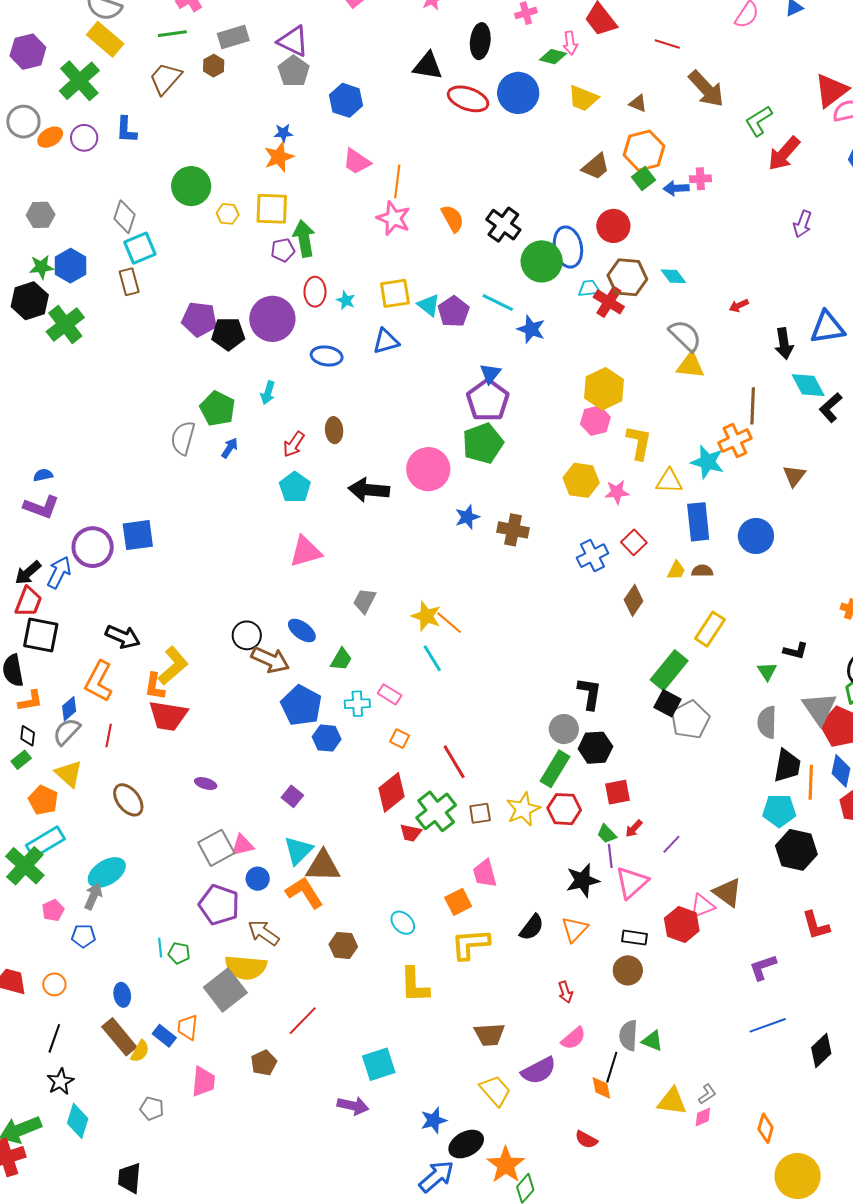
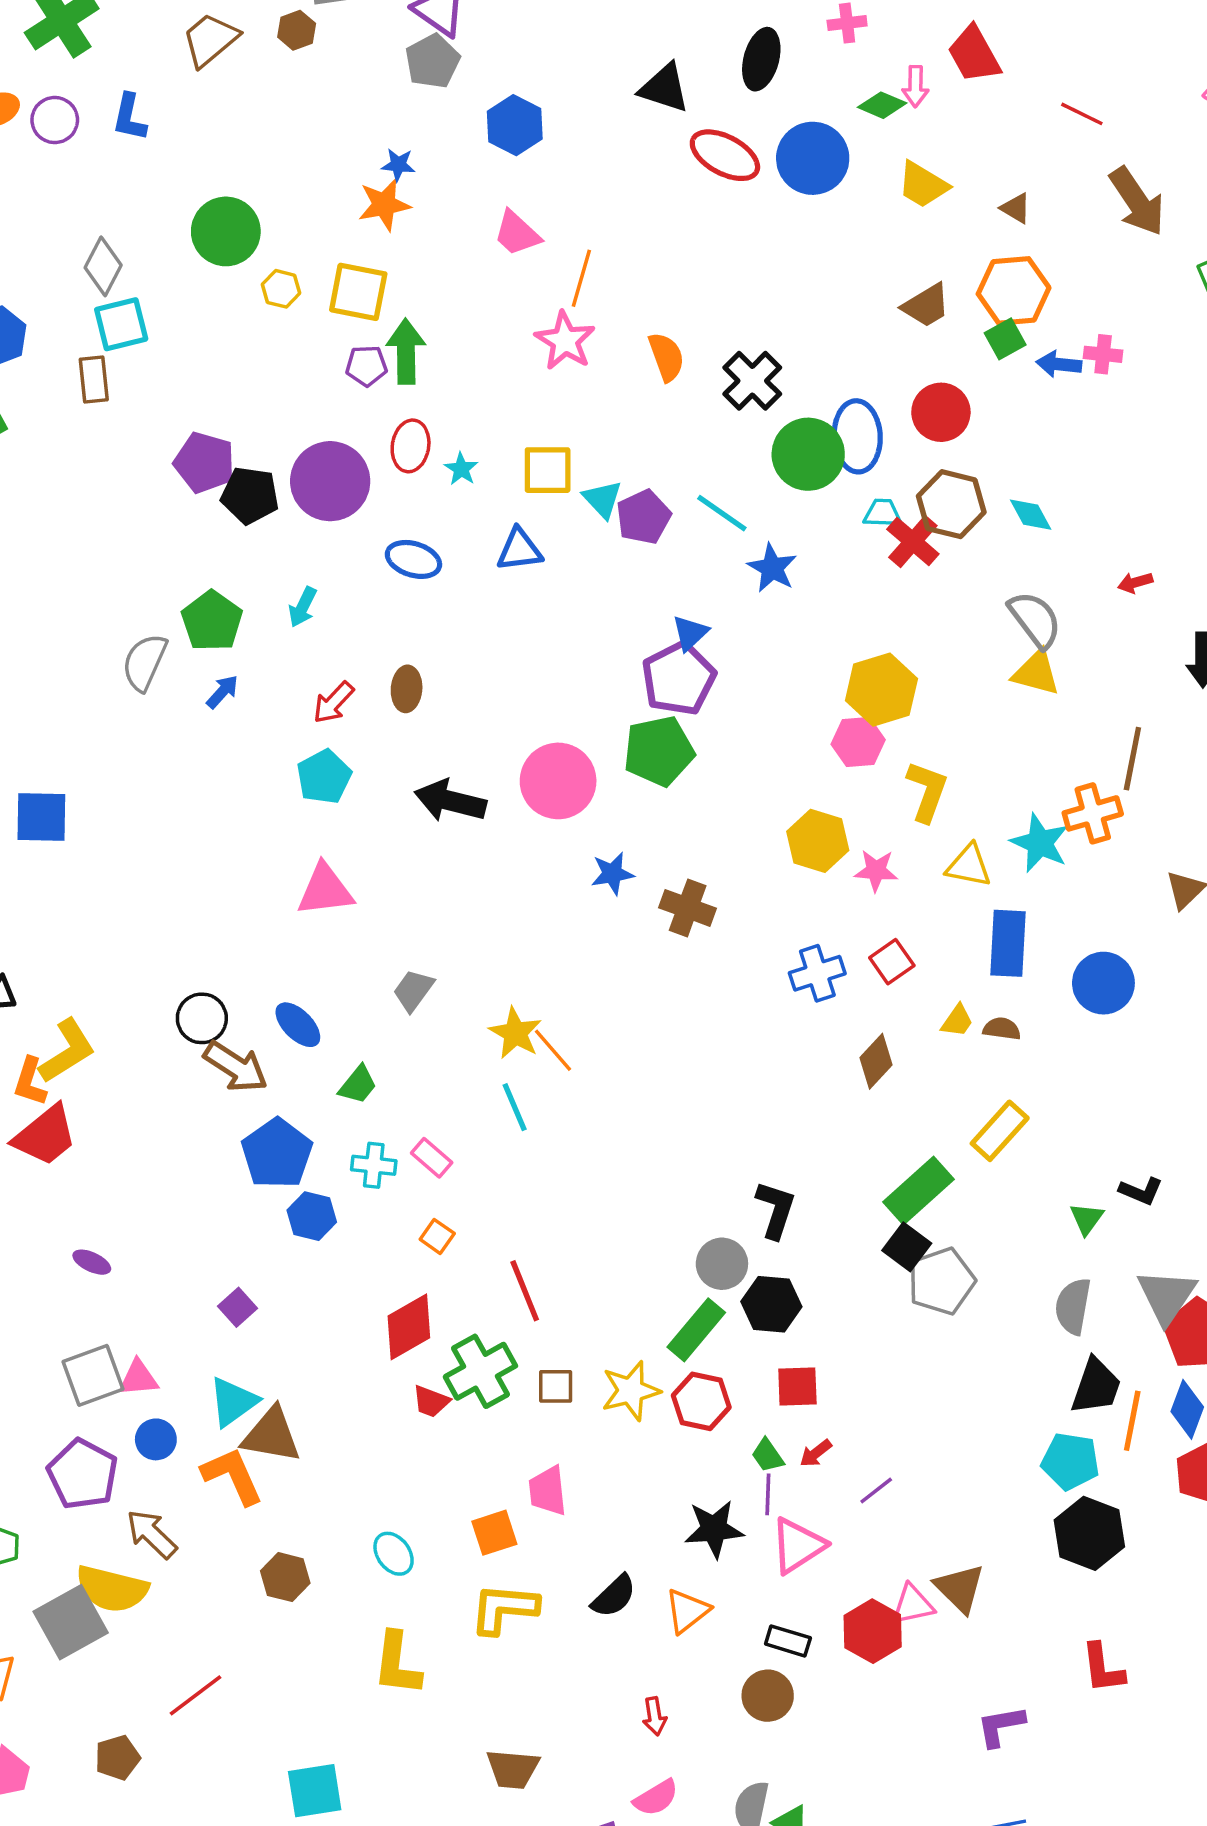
red trapezoid: (168, 716) -> (45, 1136), turned -57

